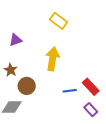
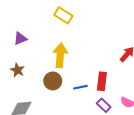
brown circle: (27, 86) -> (53, 81), moved
red rectangle: (91, 87) -> (102, 81), turned 54

